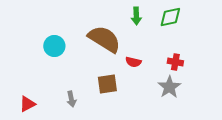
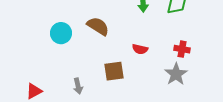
brown semicircle: (104, 39) -> (98, 26), moved, size x0.7

